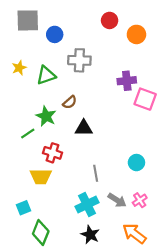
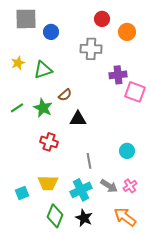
gray cross: (79, 60) -> (91, 49), moved
green line: (28, 133) -> (17, 108), moved
yellow trapezoid: (41, 177) -> (48, 183), moved
green diamond: (41, 232) -> (55, 216), moved

